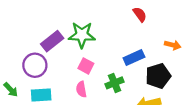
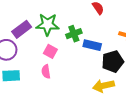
blue rectangle: (134, 58) -> (92, 45), turned 36
green cross: (115, 83) -> (74, 34), moved

